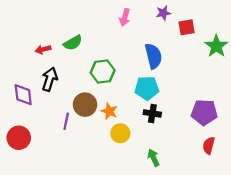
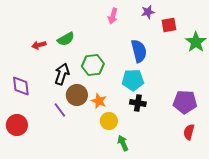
black arrow: (50, 79) -> (62, 74), moved
purple line: (66, 121) -> (60, 110), turned -49
green arrow: (153, 158) -> (123, 143), moved

